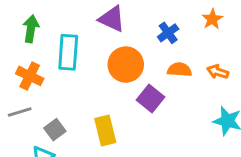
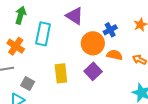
orange circle: (126, 65) -> (93, 43), moved
gray square: (55, 130) -> (28, 84), turned -32
yellow rectangle: (105, 131) -> (61, 73), moved

